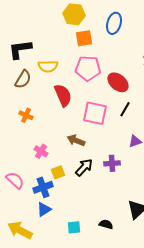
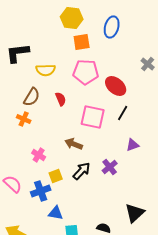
brown semicircle: (23, 79) -> (32, 97), moved
red semicircle: (63, 95) -> (61, 99), size x0.6
purple cross: (112, 163) -> (110, 167), turned -35
blue triangle: (44, 209) -> (56, 213), moved, turned 42

